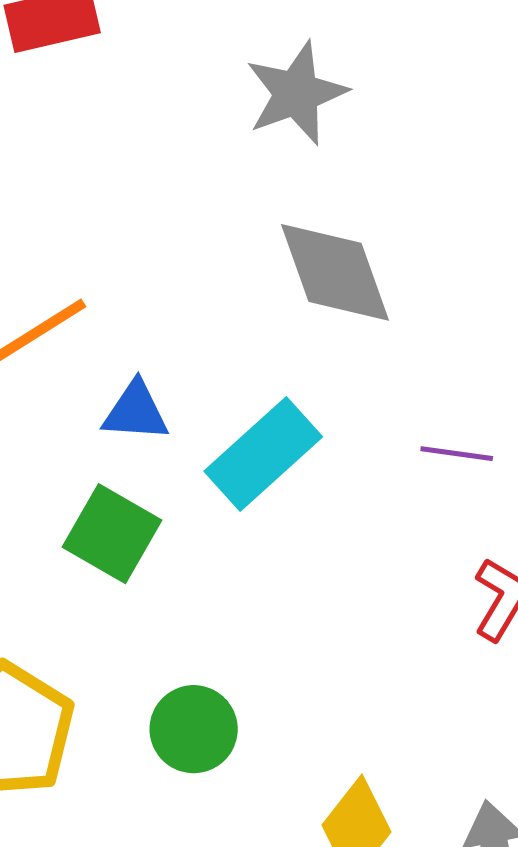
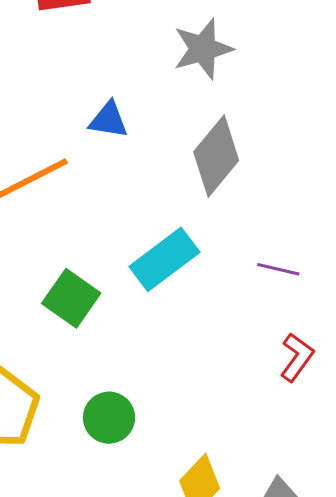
gray diamond: (335, 272) -> (216, 156), turned 54
blue triangle: (136, 411) -> (109, 120), moved

